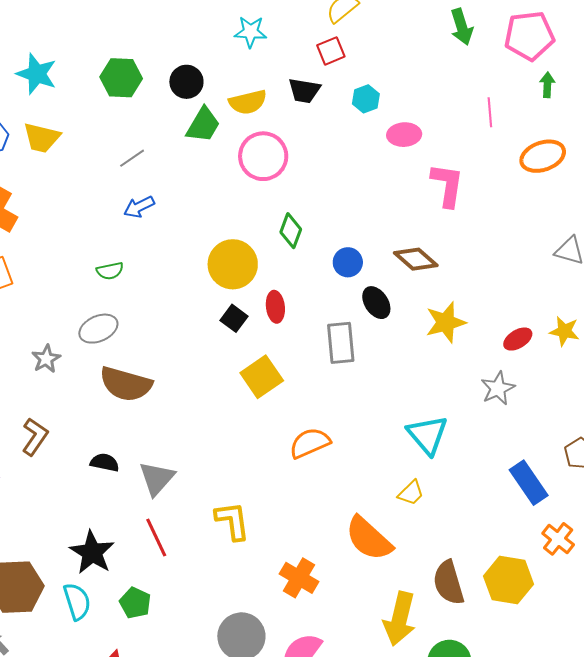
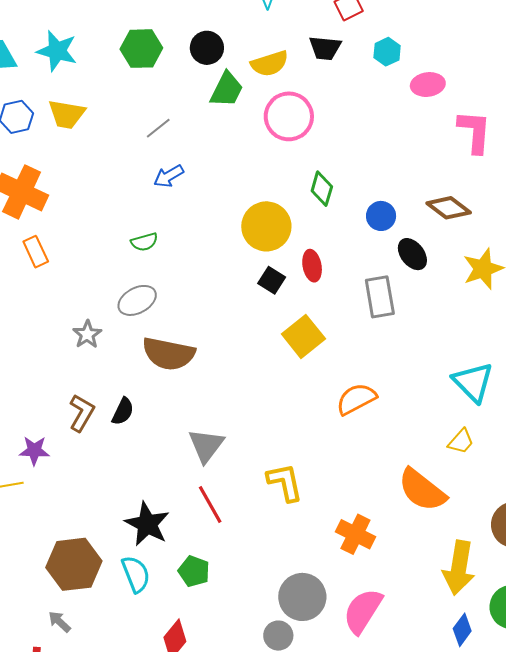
black semicircle: (105, 462) -> (123, 411), moved, turned 108

